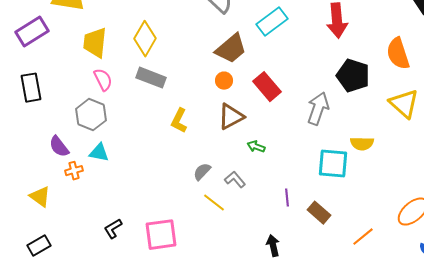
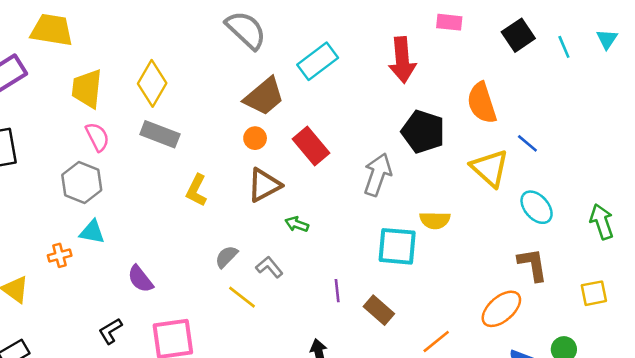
purple semicircle: (59, 147) -> (140, 279), moved

